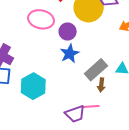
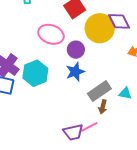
cyan hexagon: (33, 86) -> (35, 73), moved
pink line: (90, 107) -> (89, 127), turned -30

